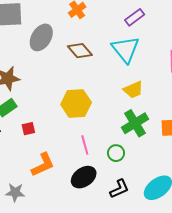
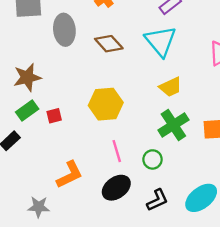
gray ellipse: (41, 37) -> (64, 30), turned -36
red square: (28, 129) -> (54, 116), moved

